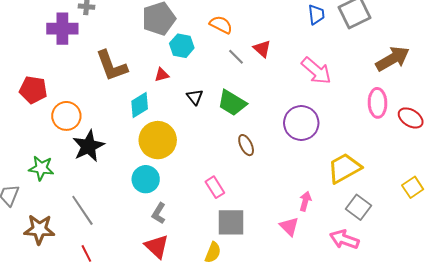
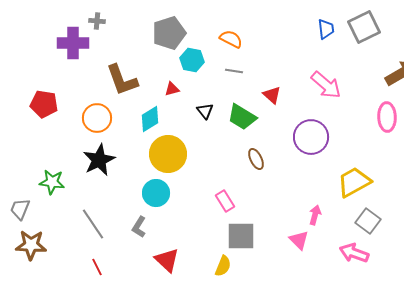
red triangle: (262, 49) -> (272, 95), moved
gray line: (236, 57) -> (234, 71), moved, turned -36
orange circle: (66, 116) -> (97, 118), moved
gray L-shape: (159, 213) -> (139, 227), moved
brown star: (39, 229) -> (31, 245), moved

